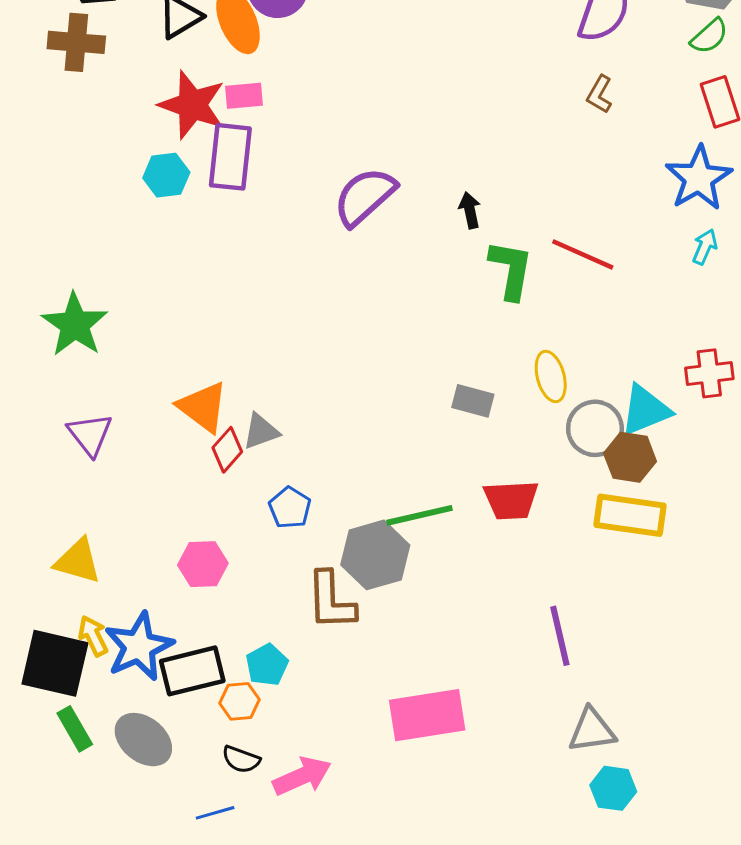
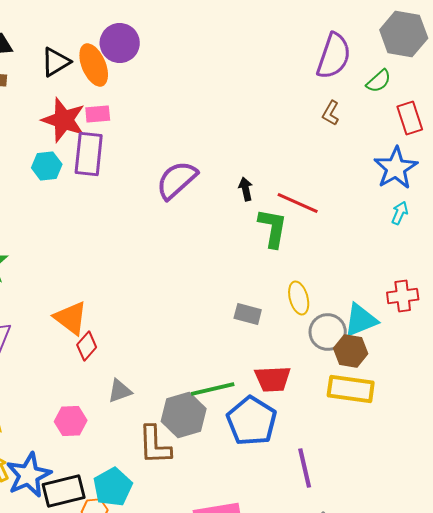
green semicircle: (709, 36) -> (379, 81), moved
red line: (583, 254) -> (298, 203), moved
gray triangle: (261, 431) -> (120, 391), moved
blue pentagon: (290, 508) -> (252, 421), moved, size x1.8
cyan pentagon: (267, 665) -> (113, 487), size x1.4

